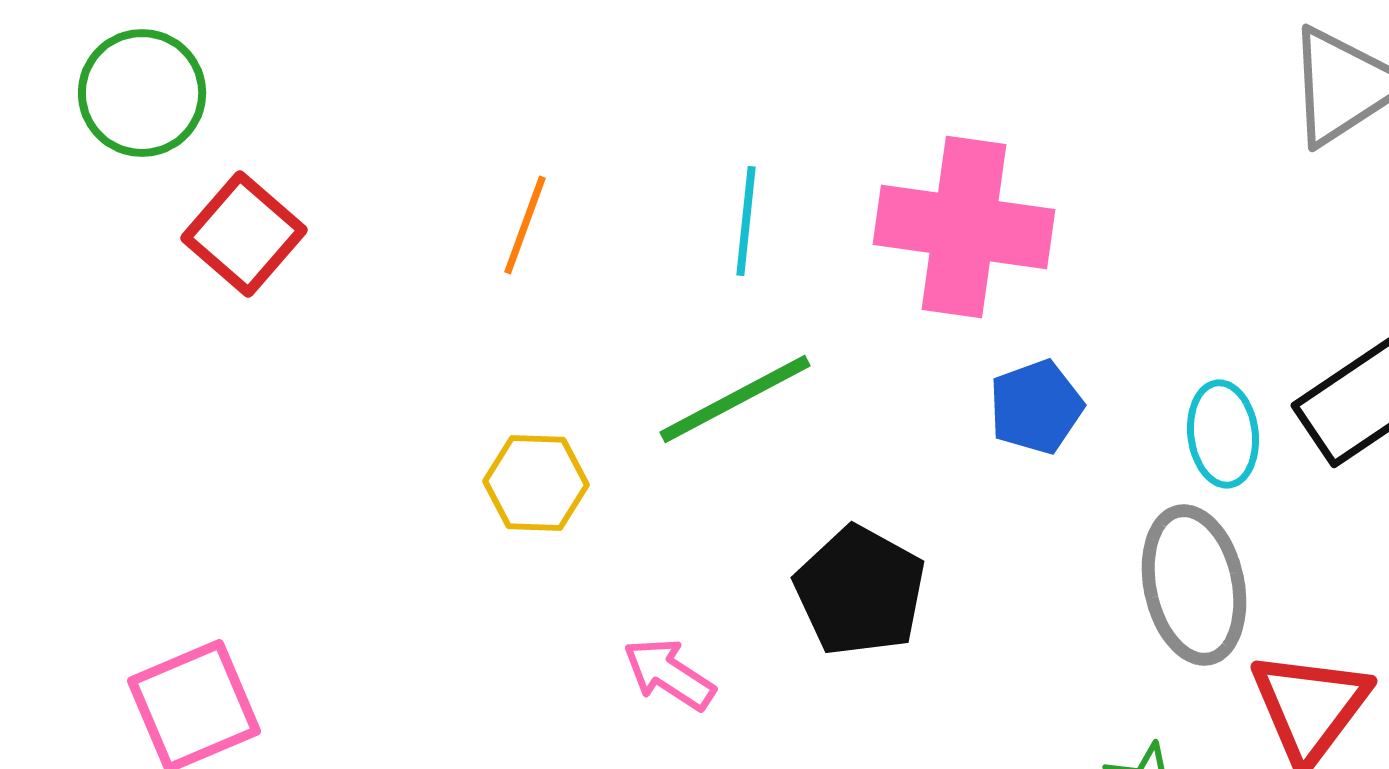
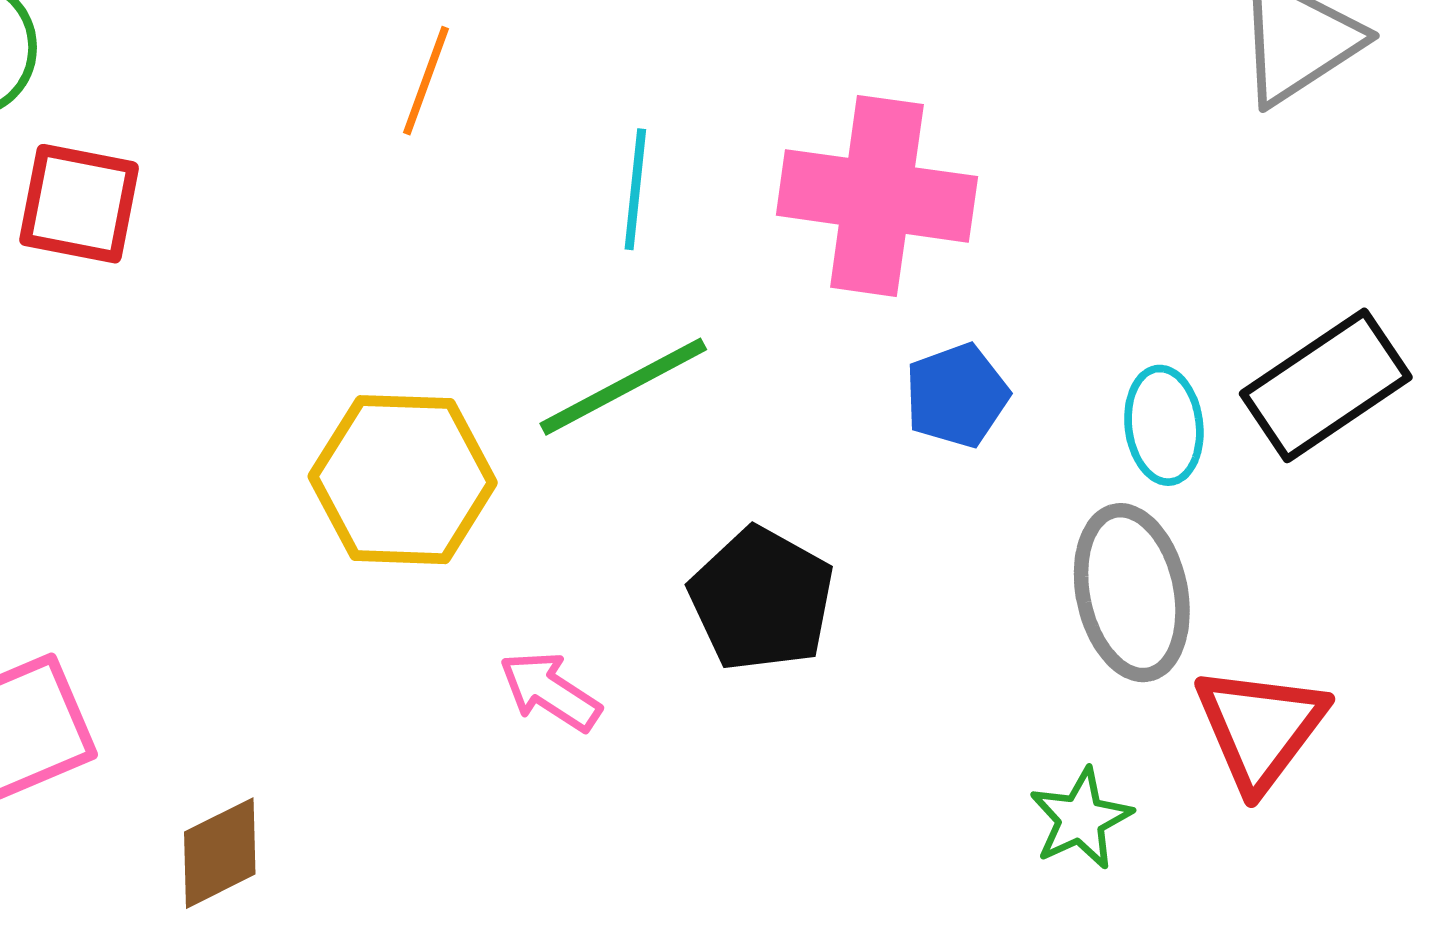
orange line: (525, 225) -> (426, 81), moved
red square: (244, 234) -> (79, 204), turned -30
yellow hexagon: (536, 483) -> (403, 480), size x1.6

